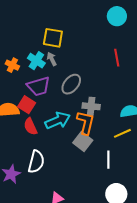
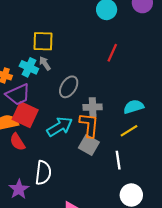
red line: (117, 58) -> (112, 53), turned 42
purple trapezoid: (39, 86) -> (18, 95), moved
red square: (27, 105) -> (25, 115), size x1.4
red semicircle: (30, 126) -> (17, 142), moved

